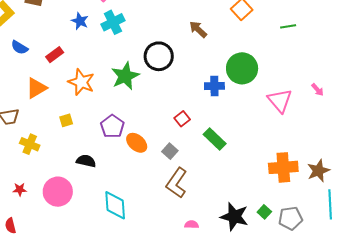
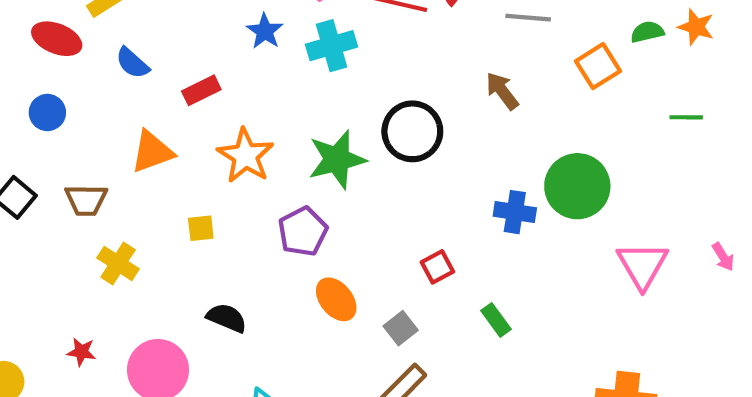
purple pentagon: (112, 126) -> (303, 231), moved
green rectangle: (215, 139) -> (496, 320), size x0.7

